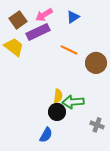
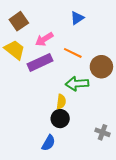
pink arrow: (44, 15) -> (44, 39), moved
purple rectangle: (38, 32) -> (40, 62), moved
green arrow: (73, 102) -> (77, 84), moved

